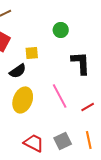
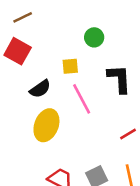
yellow square: (32, 53) -> (70, 66), moved
pink line: (60, 96) -> (82, 99), moved

